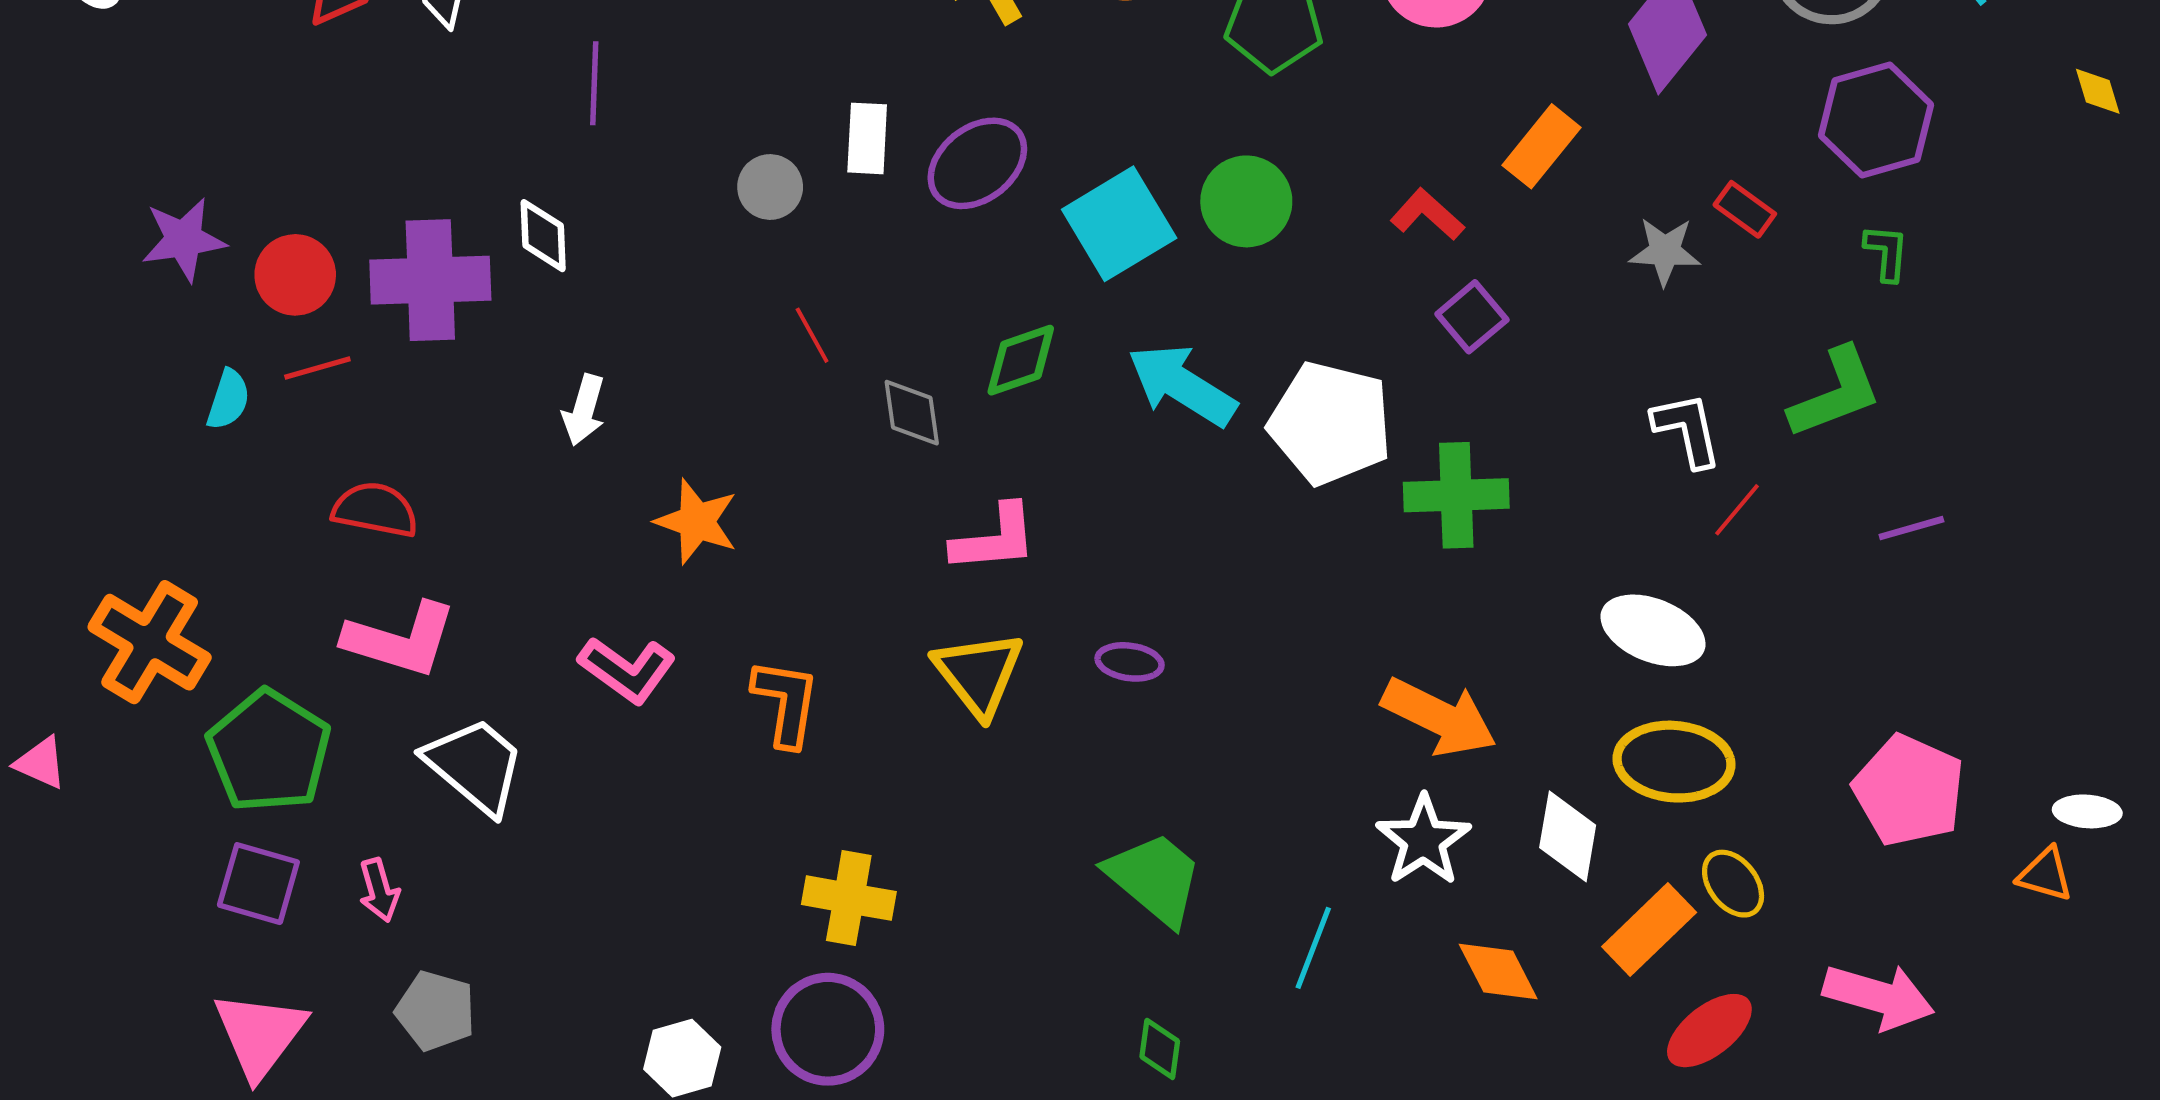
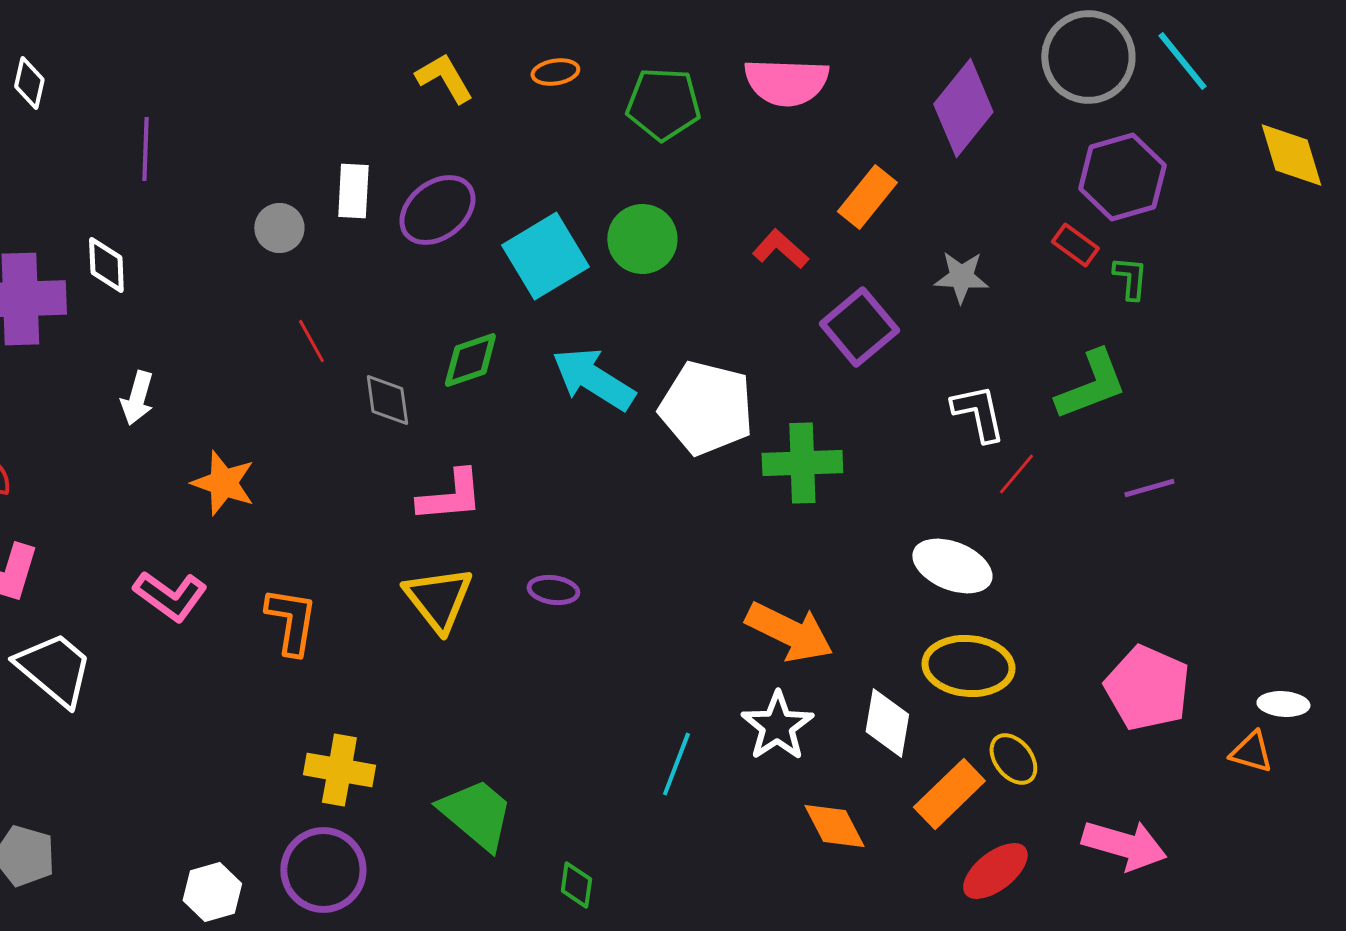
yellow diamond: (2098, 91) -> (1291, 155), size x1.8
red rectangle: (1745, 209) -> (1075, 245), moved
purple square: (1472, 317) -> (859, 327), moved, size x1.4
green trapezoid: (1154, 878) -> (476, 814), moved
cyan line: (1313, 948) -> (676, 764), moved

